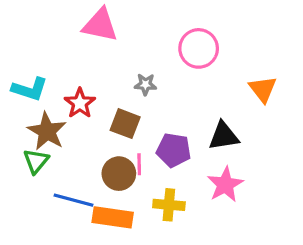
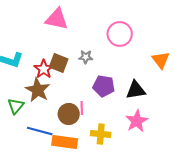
brown square: (125, 124) -> (59, 63), moved
brown star: (47, 131) -> (38, 90), moved
purple pentagon: (174, 150) -> (104, 86), moved

